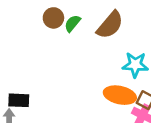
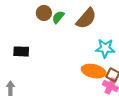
black rectangle: (19, 100) -> (21, 51), moved

